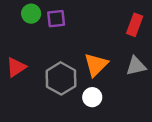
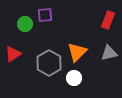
green circle: (31, 14) -> (25, 24), moved

